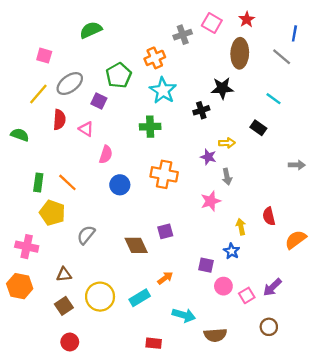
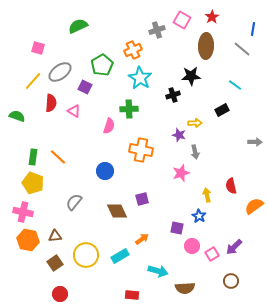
black rectangle: (258, 128) -> (222, 110), turned -64
pink semicircle: (106, 155) -> (109, 126), moved
blue circle: (120, 185) -> (105, 171), moved
yellow pentagon: (52, 213) -> (33, 183), moved
orange hexagon: (20, 286) -> (28, 240), moved

